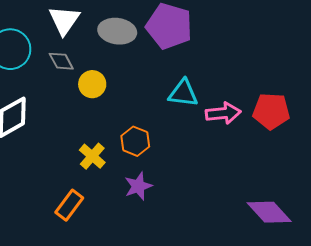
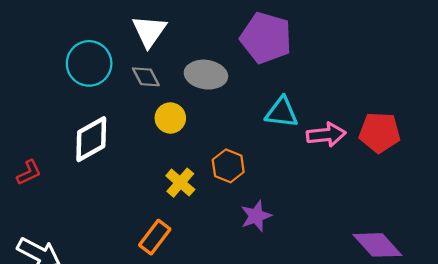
gray ellipse: (117, 31) -> (206, 75), moved
yellow circle: (92, 84) -> (170, 118), moved
purple star: (138, 186) -> (256, 216), moved

